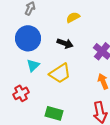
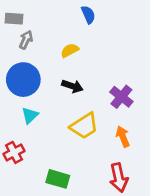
yellow semicircle: (73, 17) -> (70, 50), moved
yellow trapezoid: (60, 73) -> (84, 126), moved

